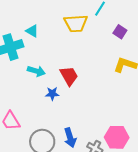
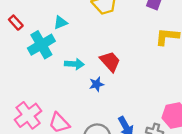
cyan triangle: (32, 31) -> (60, 23), turned -40

